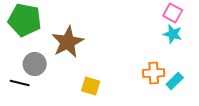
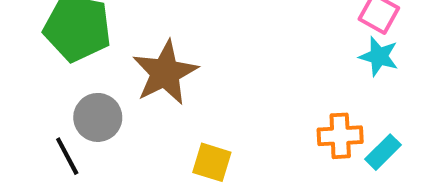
black line: (20, 83) -> (67, 156), turned 48

